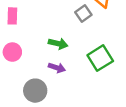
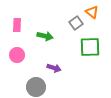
green arrow: (58, 44) -> (45, 36), moved
green square: (100, 58) -> (90, 47), moved, turned 30

